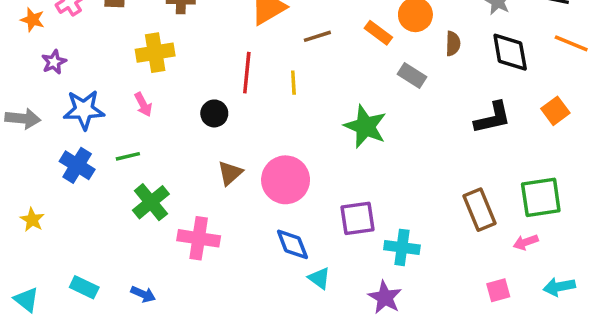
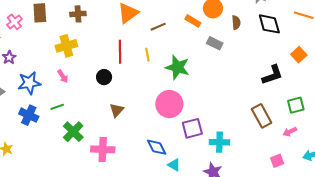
black L-shape: (493, 118) -> (272, 75), moved
green star: (365, 126) -> (177, 67), moved
pink circle: (286, 180) -> (169, 104), moved
green square: (541, 197) -> (296, 105), size x0.7

